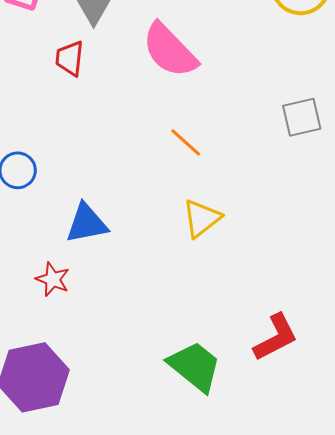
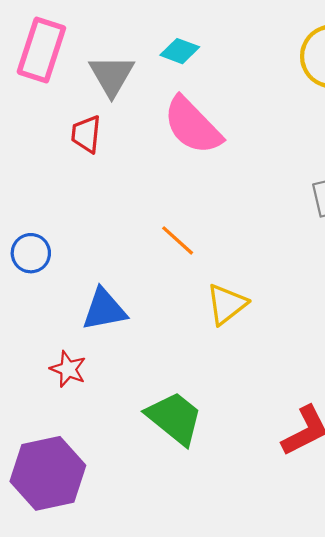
orange line: (186, 142) -> (178, 240), moved
green trapezoid: (195, 366) -> (174, 418), moved

